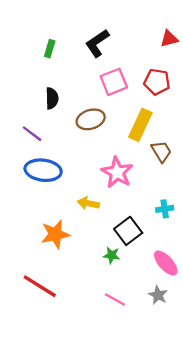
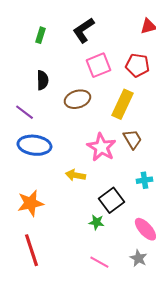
brown trapezoid: (161, 151) -> (132, 139), moved
orange star: (55, 234) -> (30, 203), moved
red line: (40, 286) -> (31, 250), turned 40

